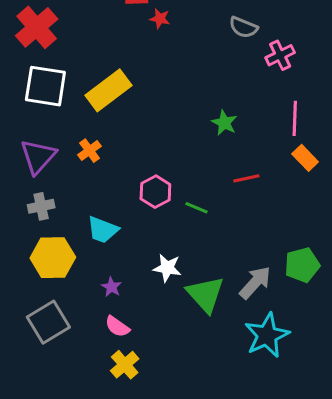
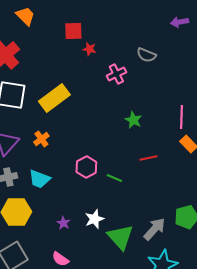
pink cross: (280, 55) -> (116, 74), moved
cyan trapezoid: (103, 230) -> (39, 179), moved
white star: (167, 268) -> (94, 219), turned -30
purple star: (111, 287) -> (63, 223), moved

